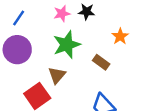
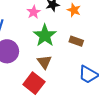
orange star: (120, 36) -> (74, 10), moved

